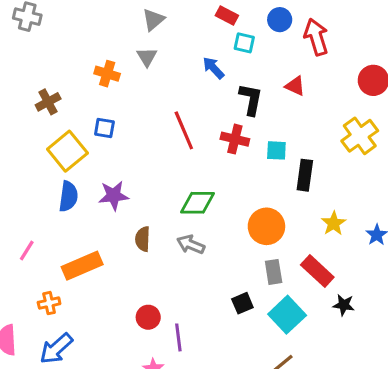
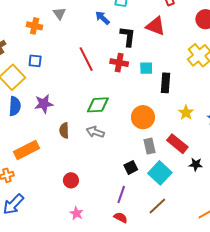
red triangle: (295, 86) -> (156, 26), size x1.5
purple line: (178, 337) -> (121, 195), moved, turned 30

